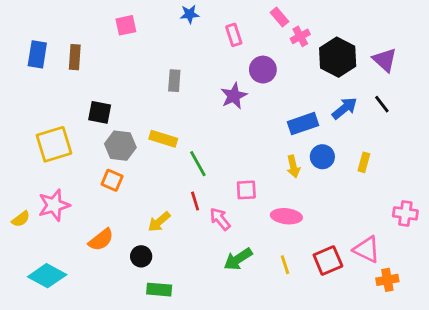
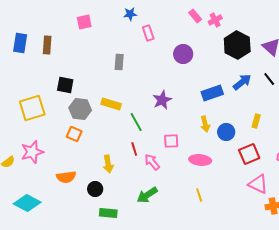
pink rectangle: (234, 35) -> (148, 33), moved
pink cross: (300, 36) -> (215, 20), moved
purple star: (234, 96) -> (162, 100), moved
blue circle: (322, 157) -> (226, 132), moved
yellow arrow: (159, 222) -> (108, 164), turned -60
orange semicircle: (101, 240) -> (66, 177), turned 30
green arrow: (238, 259) -> (147, 195), moved
red square: (328, 260) -> (249, 154), moved

